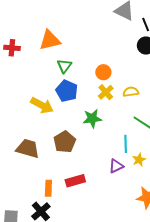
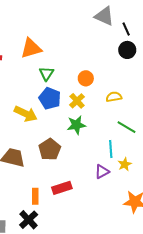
yellow cross: (106, 92) -> (77, 101), moved

